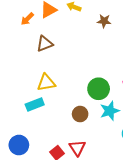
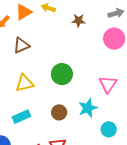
green circle: (99, 89) -> (62, 74), moved
cyan rectangle: (35, 105) -> (21, 117), moved

